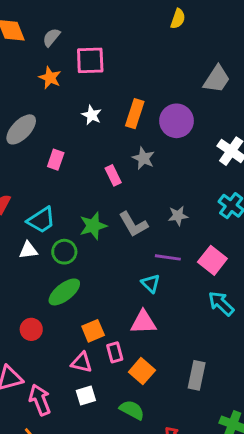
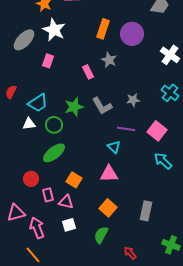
white star: (92, 115) -> (54, 30), moved, size x1.6
orange square: (93, 331) -> (74, 180), turned -35
pink rectangle: (115, 352) -> (48, 195), moved
green semicircle: (132, 410) -> (101, 235), turned -90

